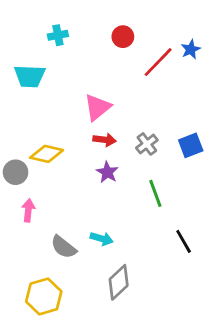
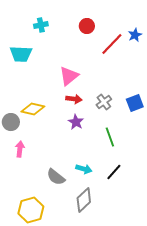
cyan arrow: (102, 239) -> (84, 169), moved
black line: (184, 241) -> (114, 172), moved, turned 72
gray semicircle: (64, 247) -> (56, 177), moved

